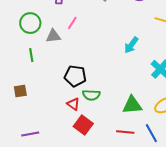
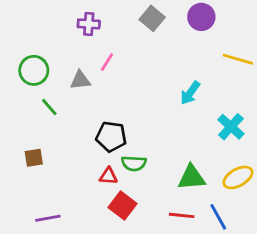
green circle: (30, 23) -> (34, 70), moved
green line: (31, 55) -> (49, 107), turned -32
red triangle: (73, 104) -> (108, 176), turned -32

